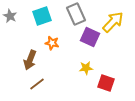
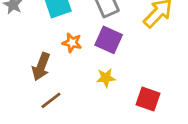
purple square: (90, 37) -> (109, 40), moved
yellow star: (86, 68) -> (106, 78), moved

